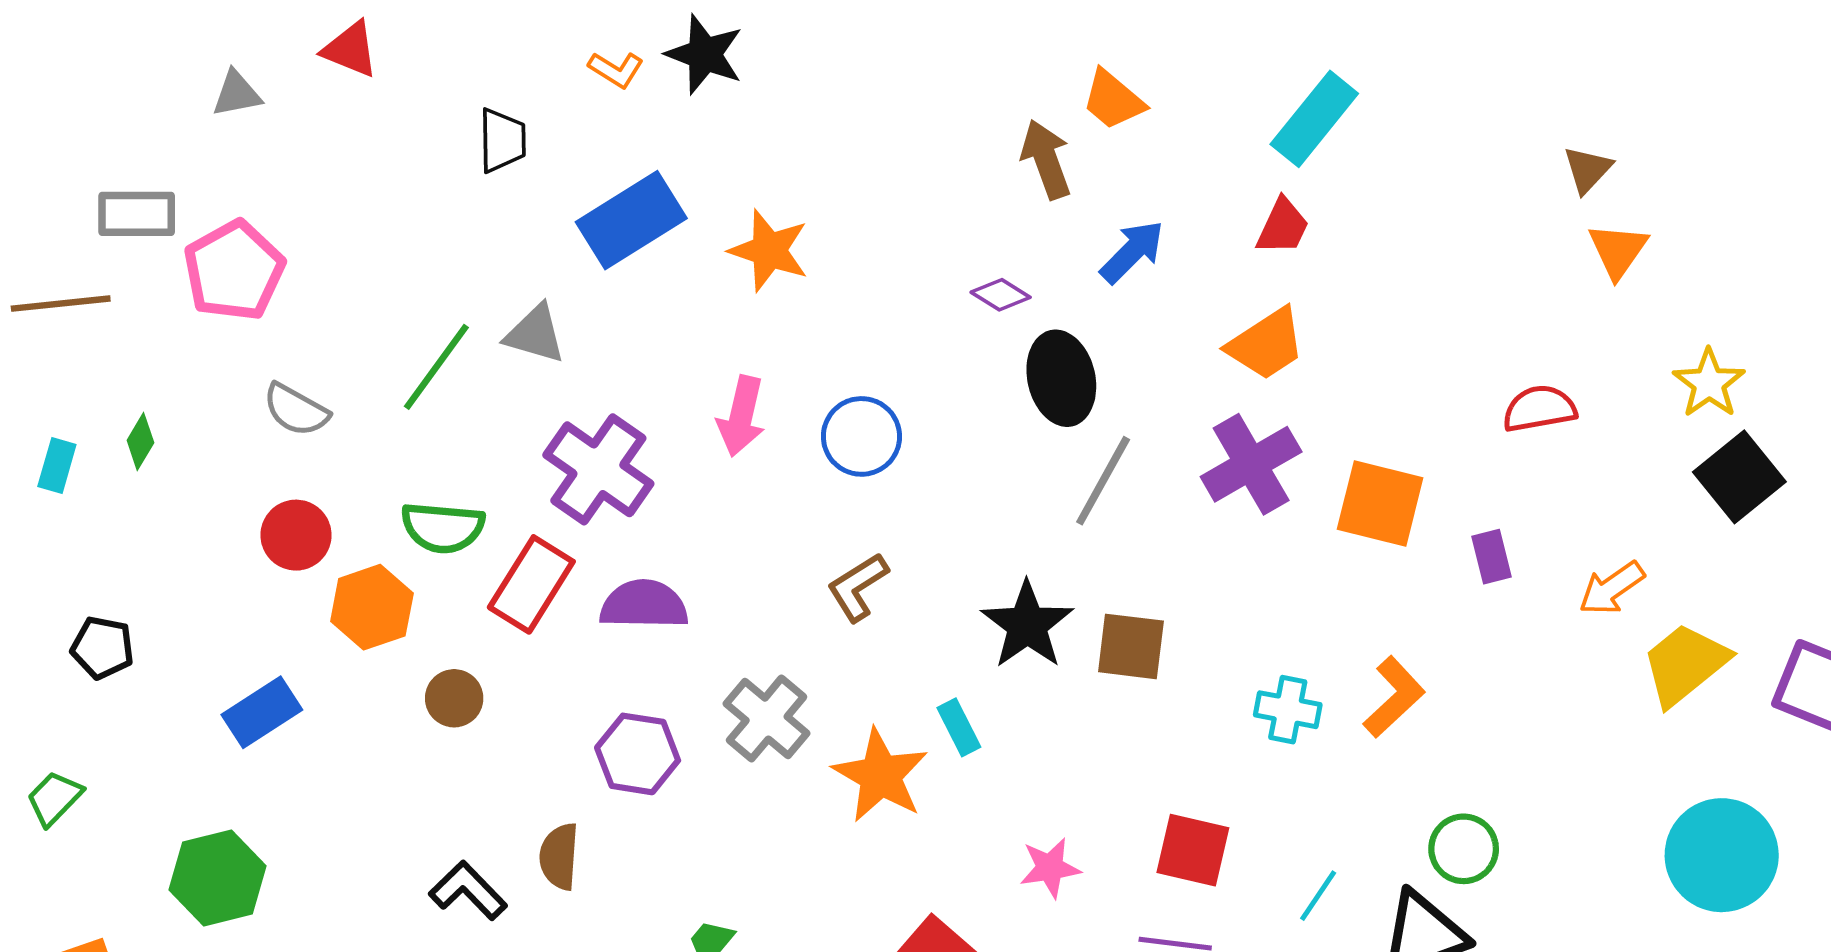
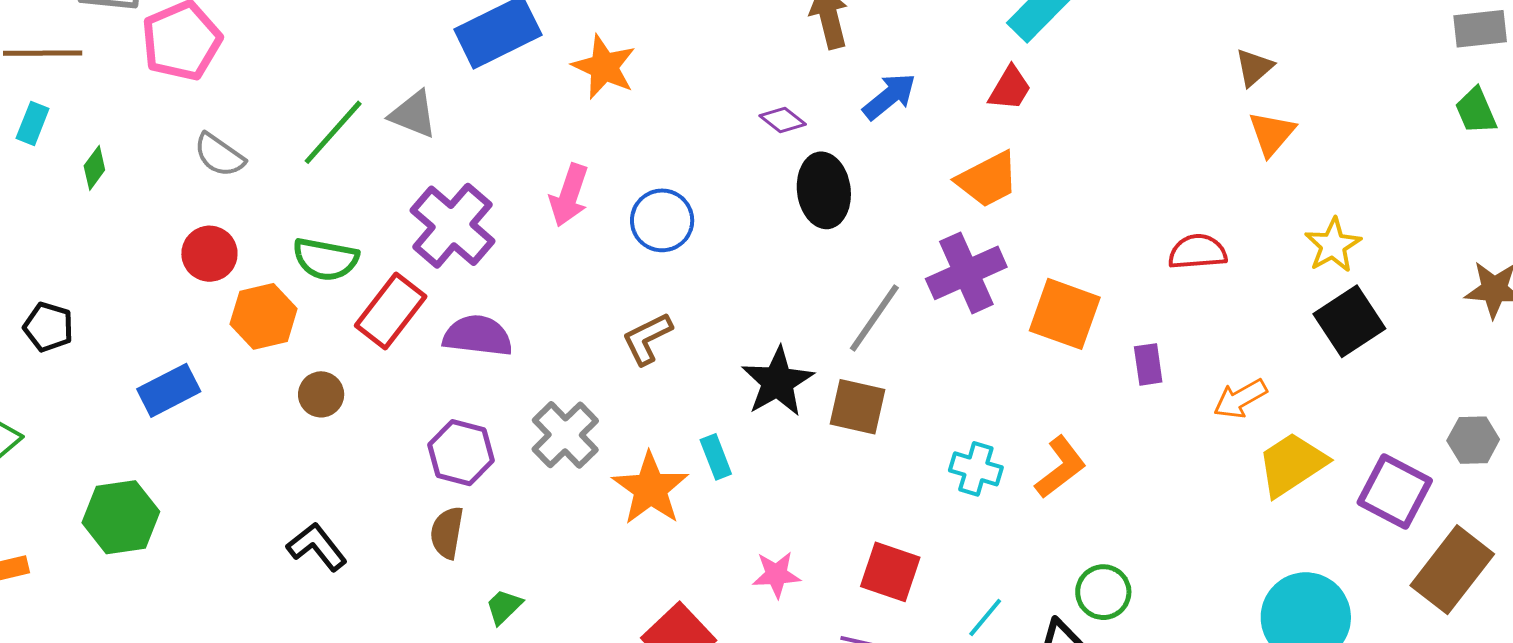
cyan rectangle: (57, 466) -> (33, 123), moved
gray line: (1103, 481) -> (874, 318), moved
brown semicircle: (559, 856) -> (447, 533), moved

